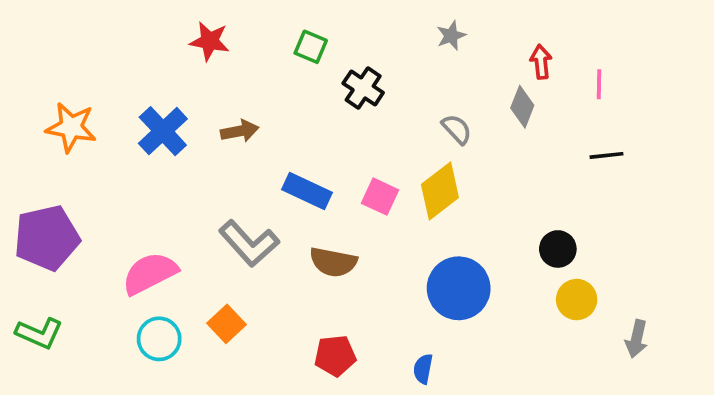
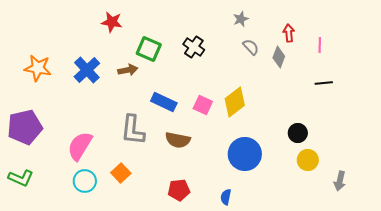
green square: (311, 47) -> (149, 49), moved, size x1.4
gray semicircle: (457, 129) -> (251, 47), moved
gray L-shape: (249, 243) -> (133, 130), turned 48
pink semicircle: (150, 273) -> (80, 146), turned -32

